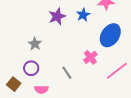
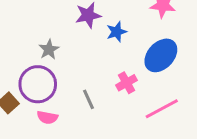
blue star: (83, 15) -> (117, 32), moved
purple circle: (31, 68) -> (38, 84), size x1.6

